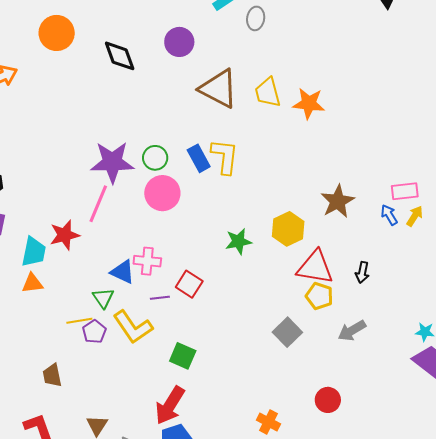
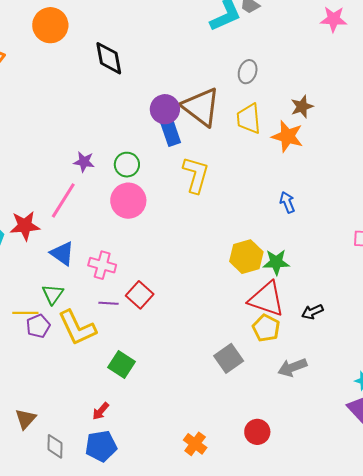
gray ellipse: (256, 18) -> (248, 72), moved
purple circle: (179, 42) -> (165, 109), moved
blue rectangle: (199, 158) -> (171, 132), moved
purple star: (112, 162) -> (84, 162), size x0.5
brown star: (338, 201) -> (302, 107), moved, size x0.7
blue arrow: (389, 215) -> (287, 202), moved
green star: (238, 241) -> (276, 262), moved
blue triangle: (123, 272) -> (62, 253), moved
black arrow: (362, 272) -> (312, 312), turned 45
red arrow: (170, 405) -> (101, 411), size x0.5

